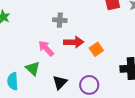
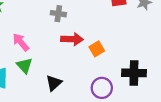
pink arrow: (46, 48) -> (21, 42), moved
purple circle: (89, 85) -> (102, 88), moved

